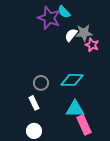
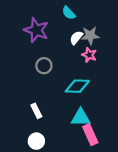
purple star: (49, 18) -> (36, 30), moved
pink star: (92, 45) -> (89, 55), moved
gray circle: (41, 83) -> (44, 66), moved

